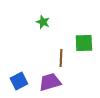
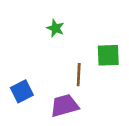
blue square: (19, 81) -> (22, 91), moved

